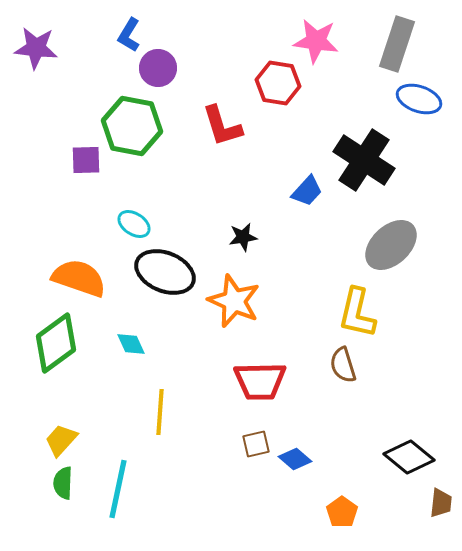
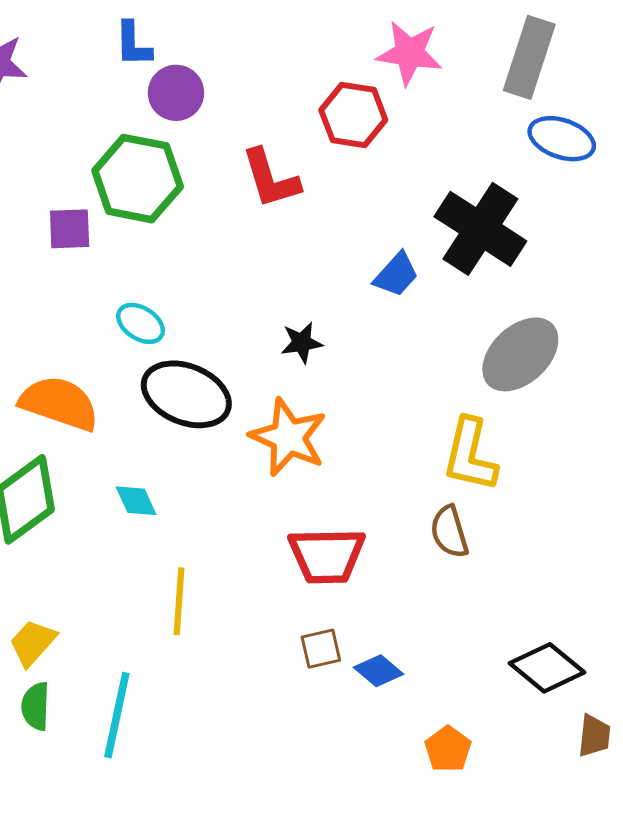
blue L-shape: (129, 35) -> (133, 44), turned -32

